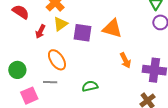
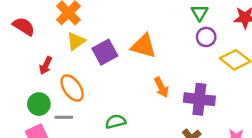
red arrow: (40, 32) -> (46, 65), moved
purple square: (83, 33) -> (105, 52), turned -36
green circle: (17, 70) -> (39, 104), moved

